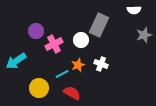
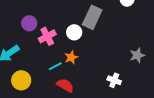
gray star: (144, 35) -> (137, 55), moved
white cross: (101, 64) -> (114, 80), moved
yellow circle: (39, 88) -> (21, 80), moved

